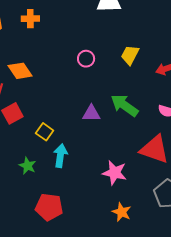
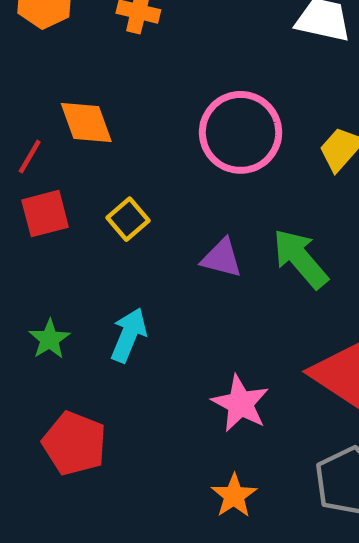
pink circle: (86, 59) -> (241, 132), size x2.0
yellow square: (45, 132) -> (128, 219), moved

